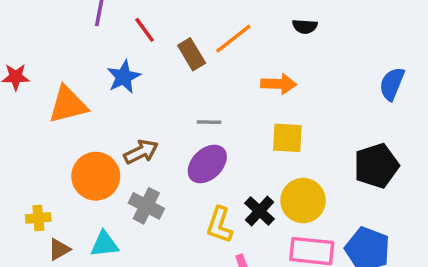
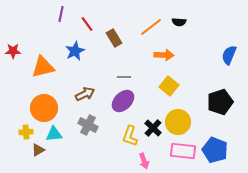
orange line: (233, 39) -> (151, 27), moved
yellow square: (287, 138) -> (169, 86), turned 36
orange circle: (96, 176) -> (44, 108), moved
cyan triangle: (104, 244) -> (54, 134), moved

